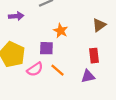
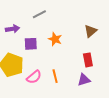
purple square: (46, 48) -> (31, 44), moved
orange line: (58, 70) -> (55, 76), turned 40

